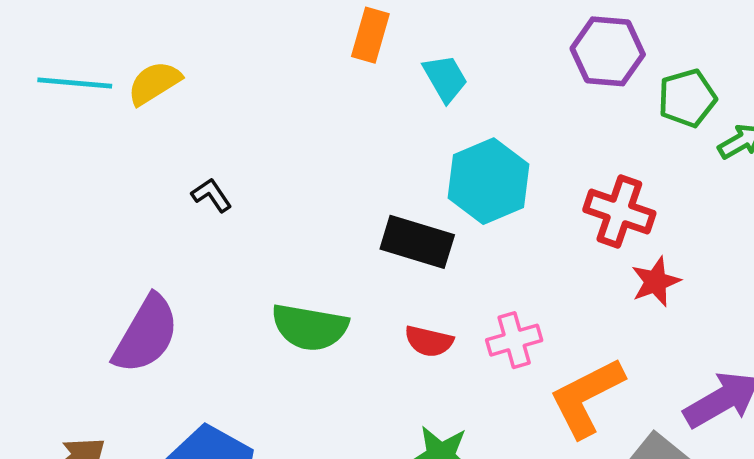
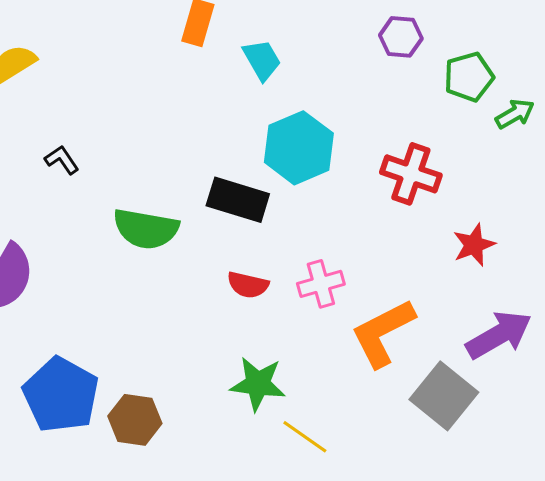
purple hexagon: (608, 51) -> (401, 37), size x0.7
red star: (656, 282) -> (474, 245), moved
green semicircle: (310, 327) -> (146, 229), moved

